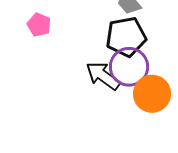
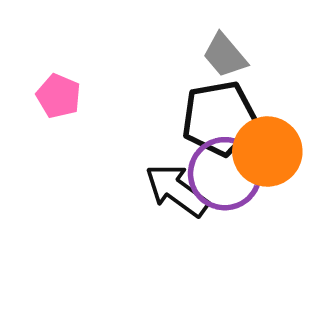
orange circle: (152, 94) -> (267, 152), moved

